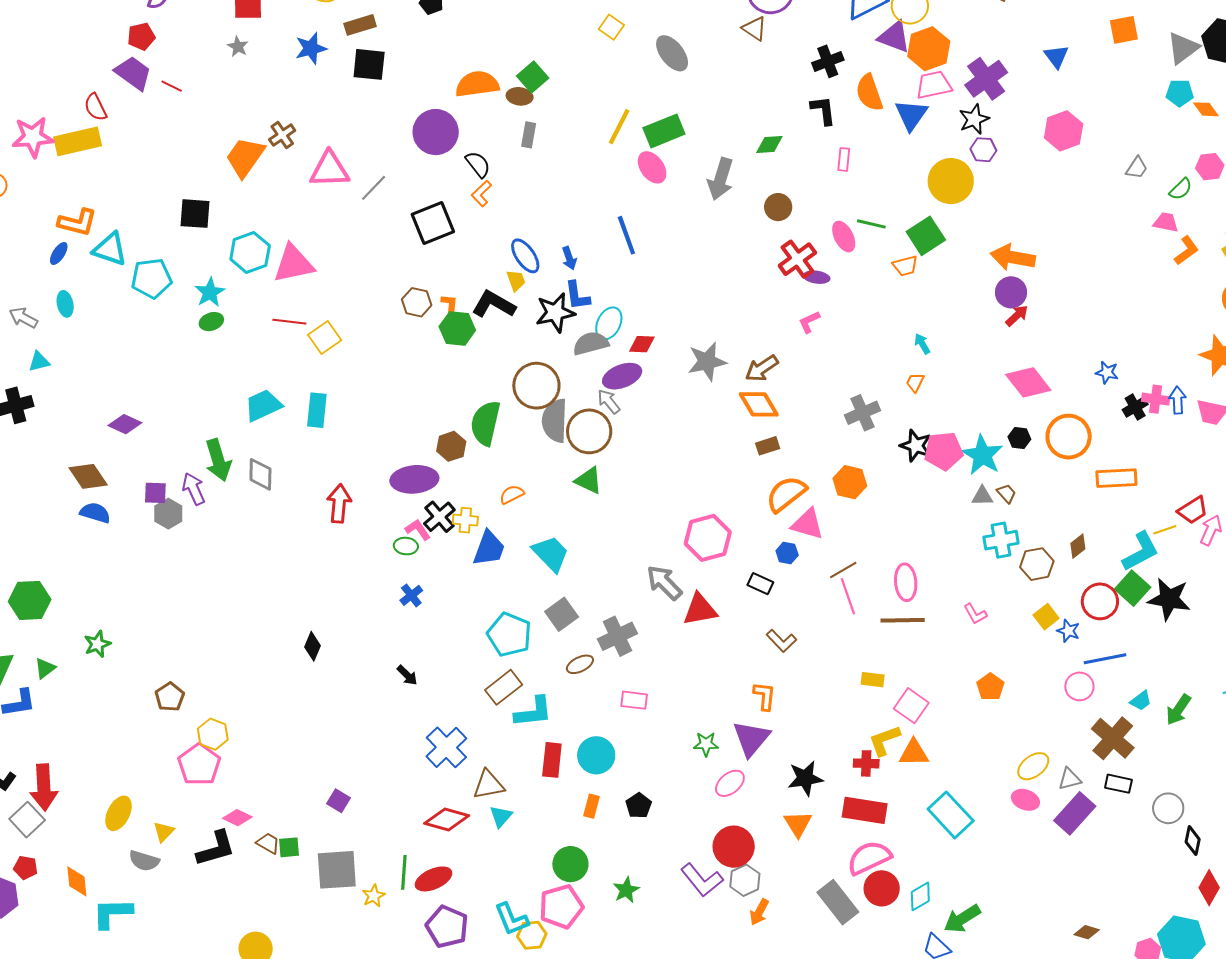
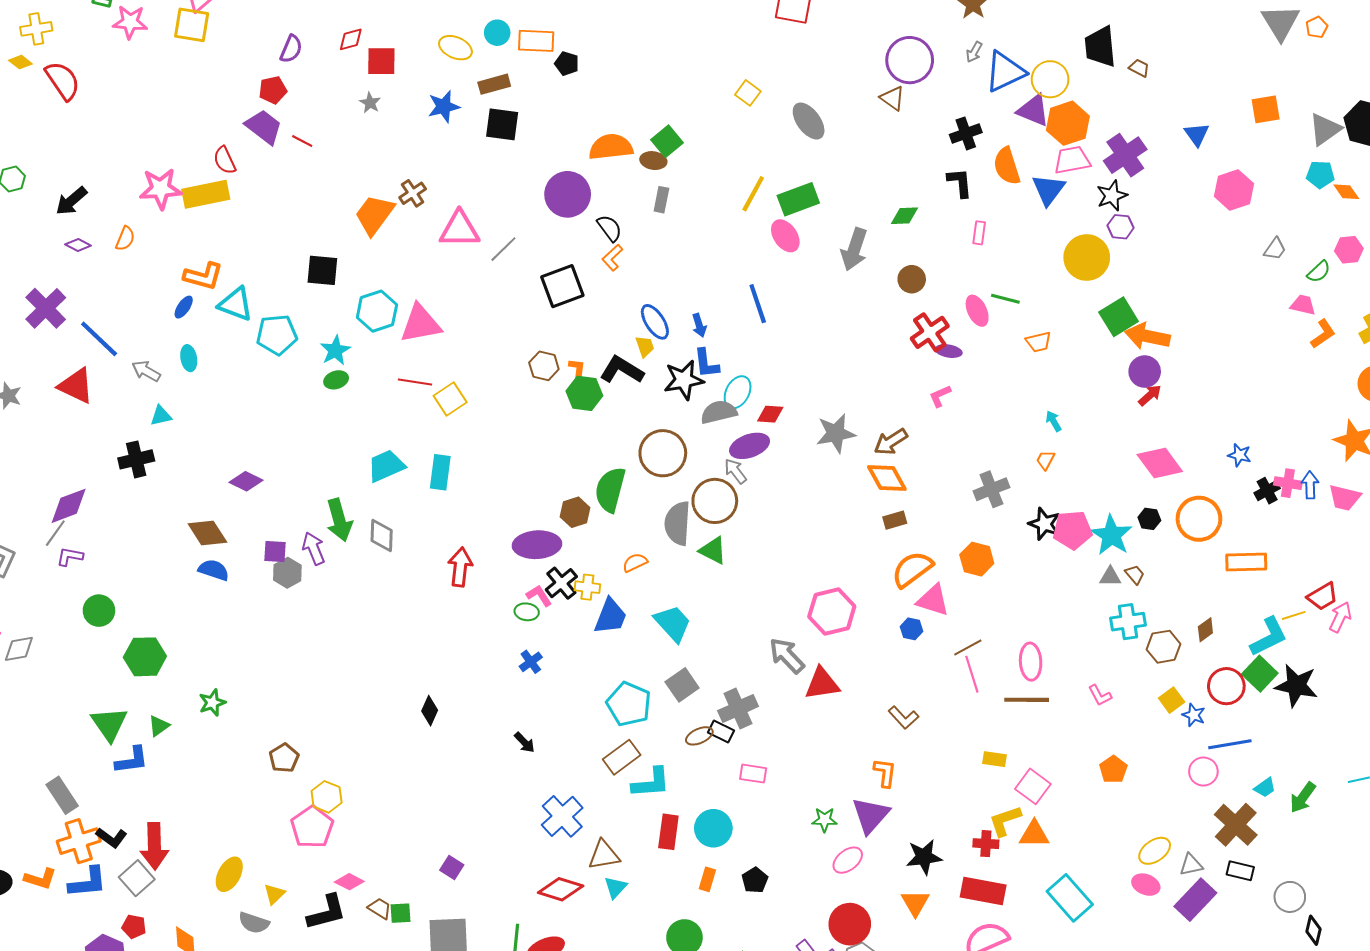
pink hexagon: (1064, 131) -> (1234, 190), moved
green square: (926, 236) -> (1119, 317), moved
gray semicircle: (555, 421) -> (678, 523), moved
black rectangle: (760, 584) -> (721, 732), moved

